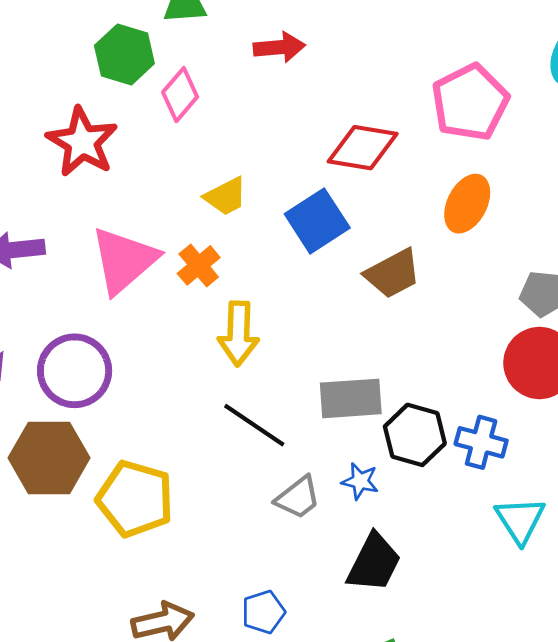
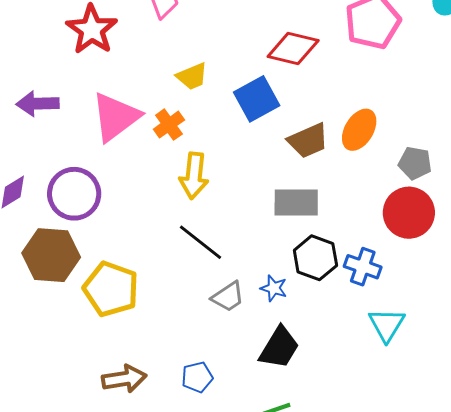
orange ellipse: (467, 204) -> (359, 130), moved
gray rectangle: (351, 398) -> (296, 202), moved

